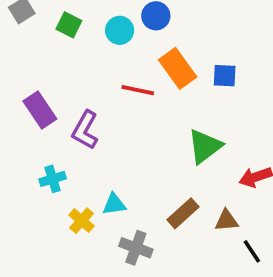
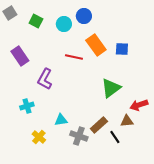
purple rectangle: (40, 110) -> (20, 56), moved
yellow cross: (82, 221) -> (39, 137), moved
brown triangle: (227, 221) -> (127, 121), moved
gray cross: (136, 248) -> (79, 136), moved
black line: (252, 251) -> (115, 137), moved

